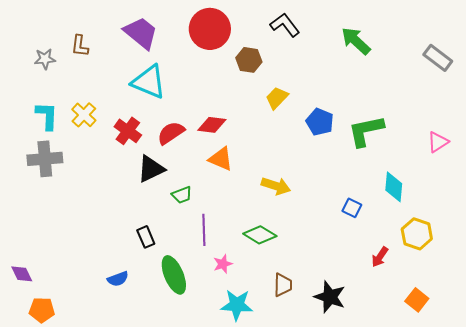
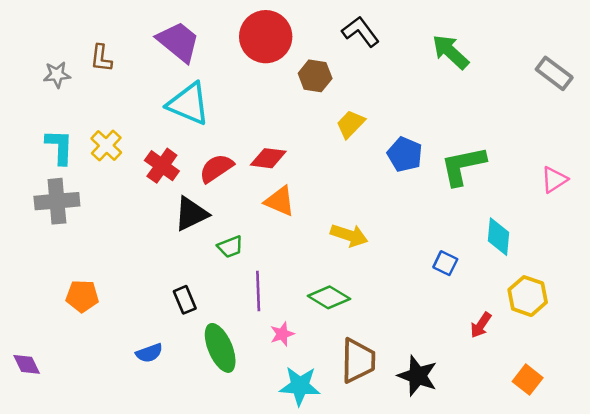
purple diamond: (22, 274) -> (27, 364), moved
brown trapezoid: (283, 285) -> (358, 361), size x1.5
orange pentagon: (42, 310) -> (82, 296), moved

